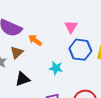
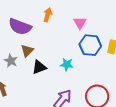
orange arrow: (35, 40) -> (48, 15), moved, turned 72
black triangle: (23, 79) -> (39, 67), moved

